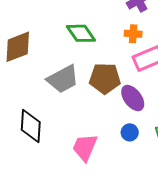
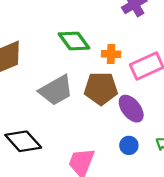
orange cross: (133, 34) -> (111, 54), moved
black diamond: (31, 126) -> (23, 141), turned -44

